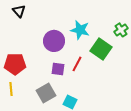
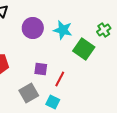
purple circle: (54, 41) -> (33, 28), moved
red line: (77, 64) -> (60, 79), moved

